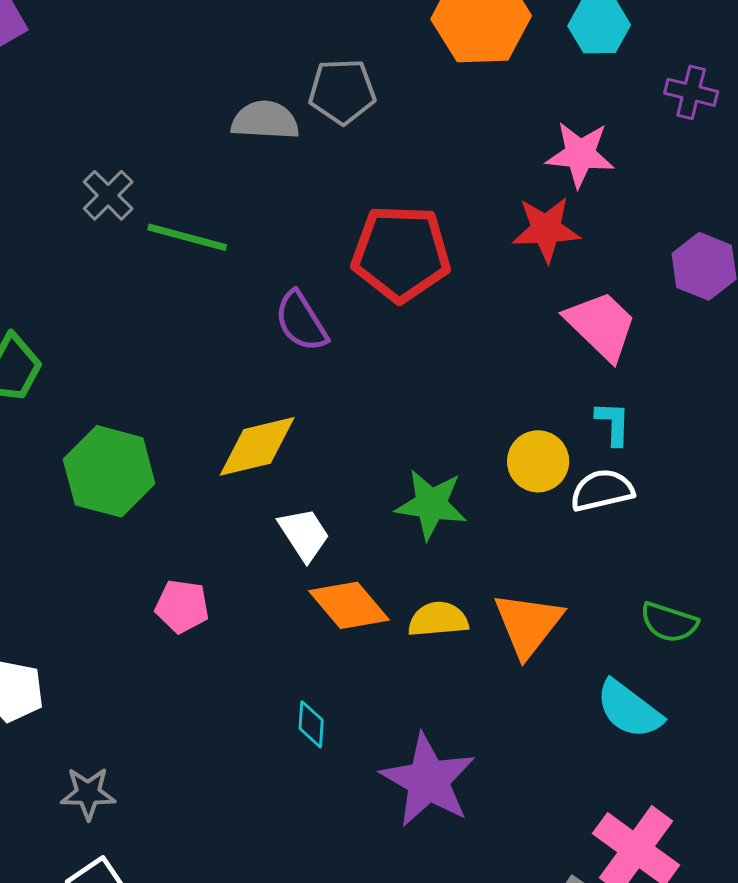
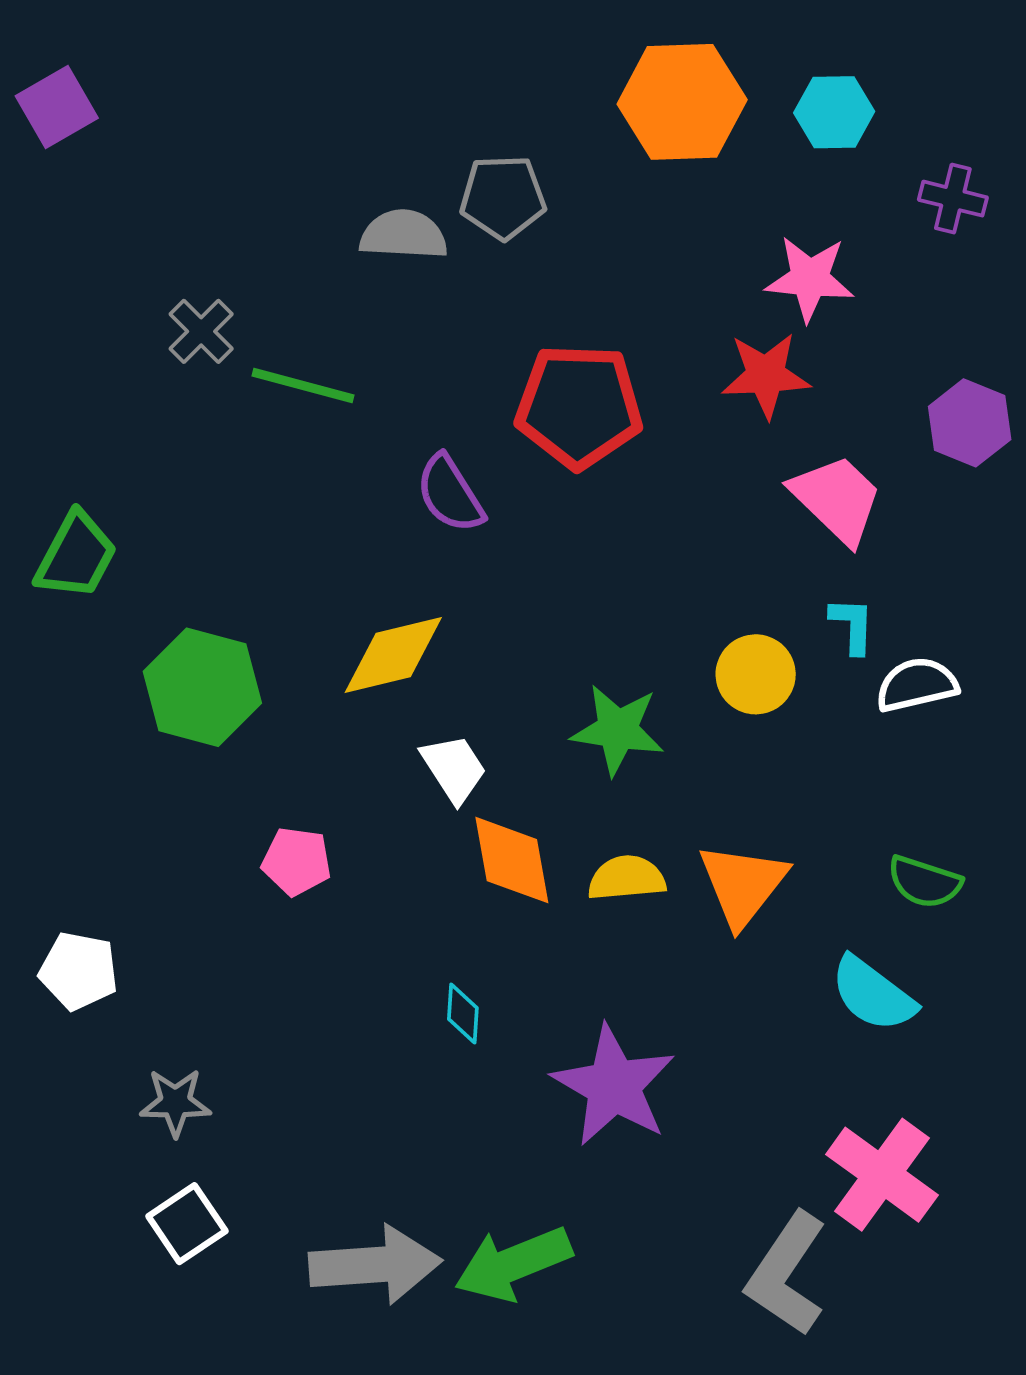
white semicircle: (602, 490) -> (917, 685), moved
orange diamond: (349, 605) -> (512, 860), turned 30

